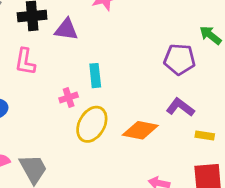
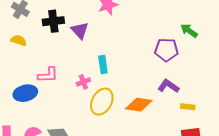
purple triangle: (66, 29) -> (80, 30), turned 42
pink L-shape: (25, 62) -> (48, 75), moved, turned -100

